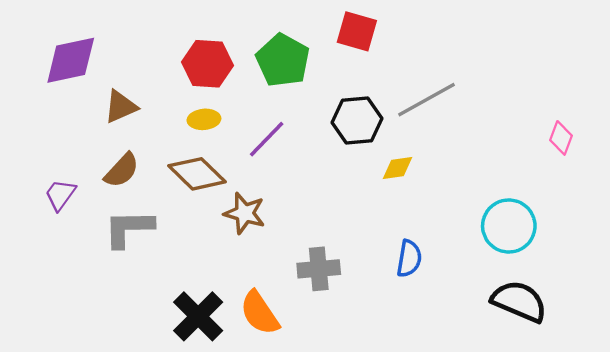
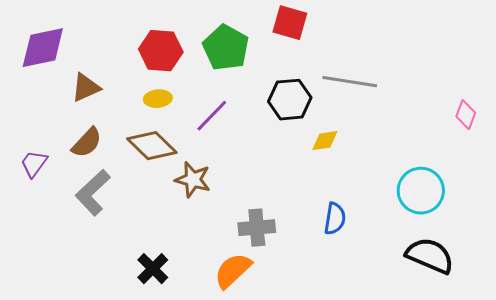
gray line: (427, 100) -> (350, 82), turned 38
gray L-shape: (129, 228) -> (93, 193), turned -42
orange semicircle: (260, 313) -> (233, 271), moved, turned 81
black cross: (198, 316) -> (153, 269), size x0.7

